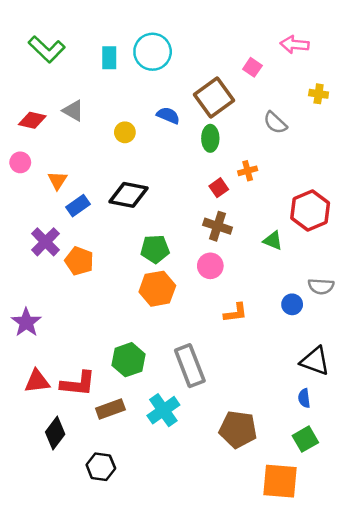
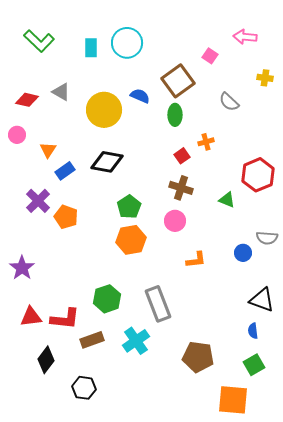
yellow circle: (125, 132) -> (104, 110), size x2.0
green pentagon: (155, 249) -> (129, 207), turned -30

